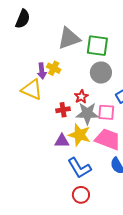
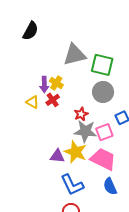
yellow triangle: (32, 90) -> (33, 102), size x0.6
red cross: (63, 110) -> (53, 100), moved, turned -32
pink square: (106, 112) -> (104, 132), turned -30

